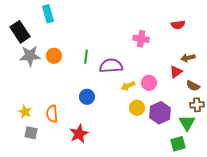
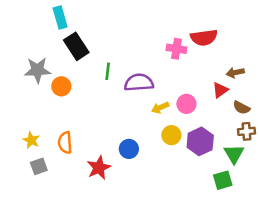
red semicircle: (178, 25) -> (204, 38), moved, size x1.5
black rectangle: (20, 32) -> (76, 46), moved
orange circle: (54, 56) -> (61, 86), moved
blue circle: (87, 97) -> (129, 149), moved
gray square: (31, 133) -> (39, 166), turned -32

